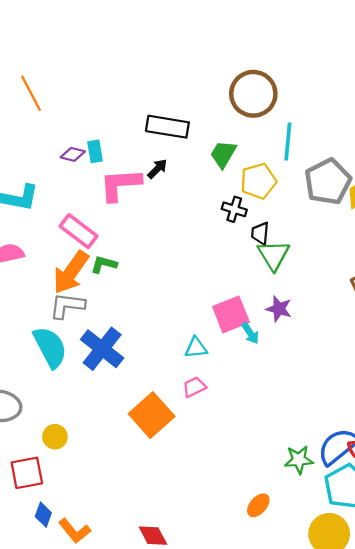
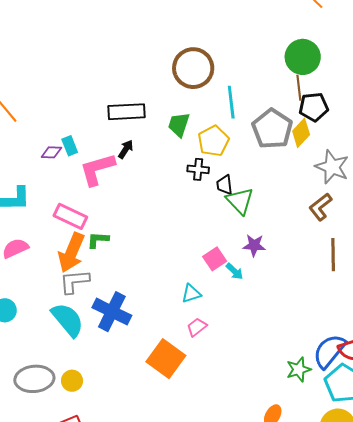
pink square: (231, 314) -> (215, 259), size x0.7
yellow circle: (55, 437) -> (72, 381), moved

